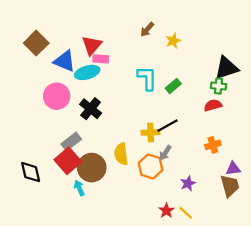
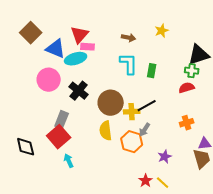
brown arrow: (147, 29) -> (129, 38), moved, turned -120
yellow star: (173, 41) -> (162, 31), moved
green rectangle: (173, 86) -> (152, 71), turned -40
gray rectangle: (71, 142) -> (62, 120), turned -30
brown circle: (92, 168) -> (111, 103), moved

